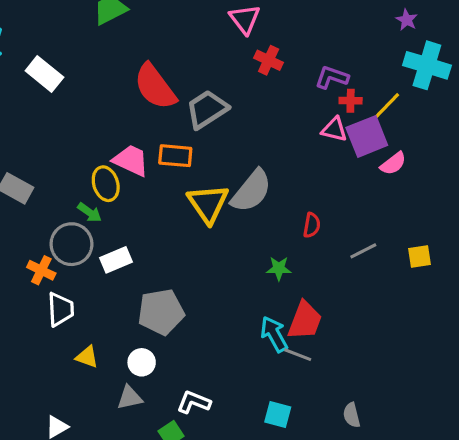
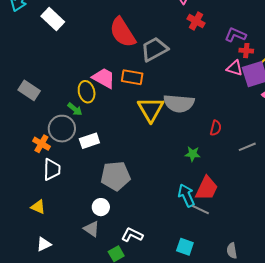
gray semicircle: (251, 191) -> (179, 103), turned 52
yellow triangle: (87, 357) -> (38, 207), moved
gray triangle: (130, 398) -> (92, 229), turned 42

